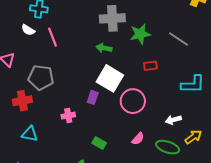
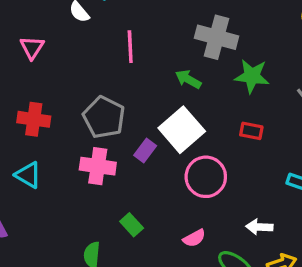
pink line: (53, 37) -> (130, 47), moved
gray pentagon: (41, 77) -> (104, 117), moved
pink cross: (68, 116) -> (98, 166), size x1.5

